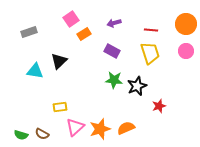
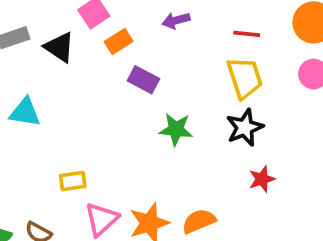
purple rectangle: (112, 51) -> (143, 80), moved
black triangle: (59, 61) -> (59, 47), moved, turned -42
black star: (137, 86) -> (245, 128), moved

